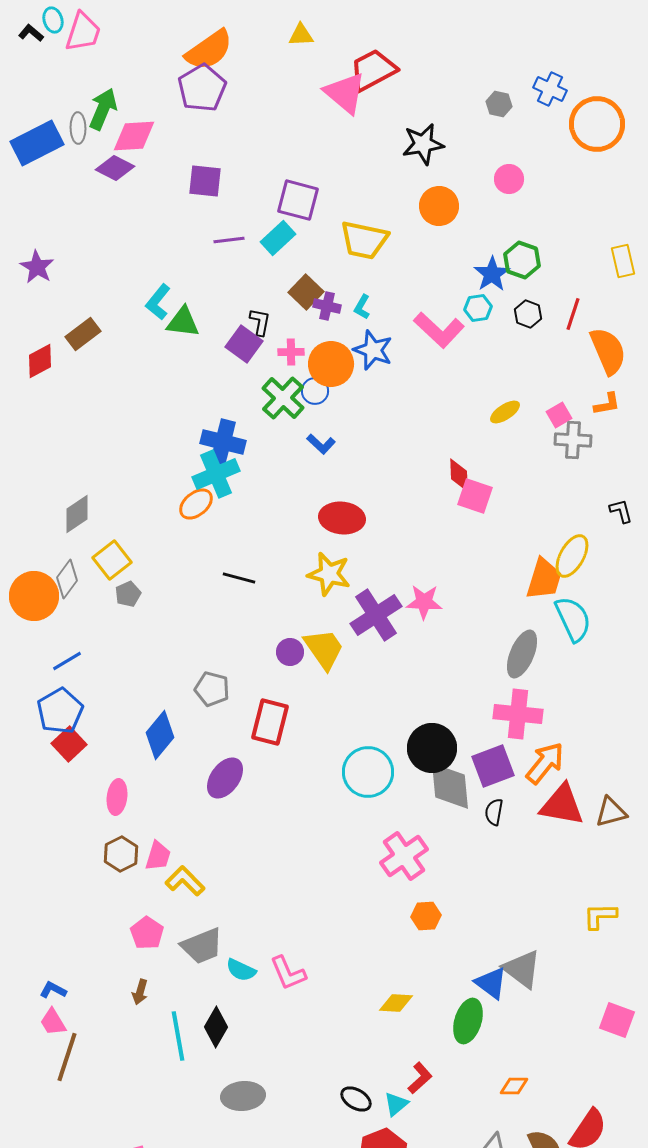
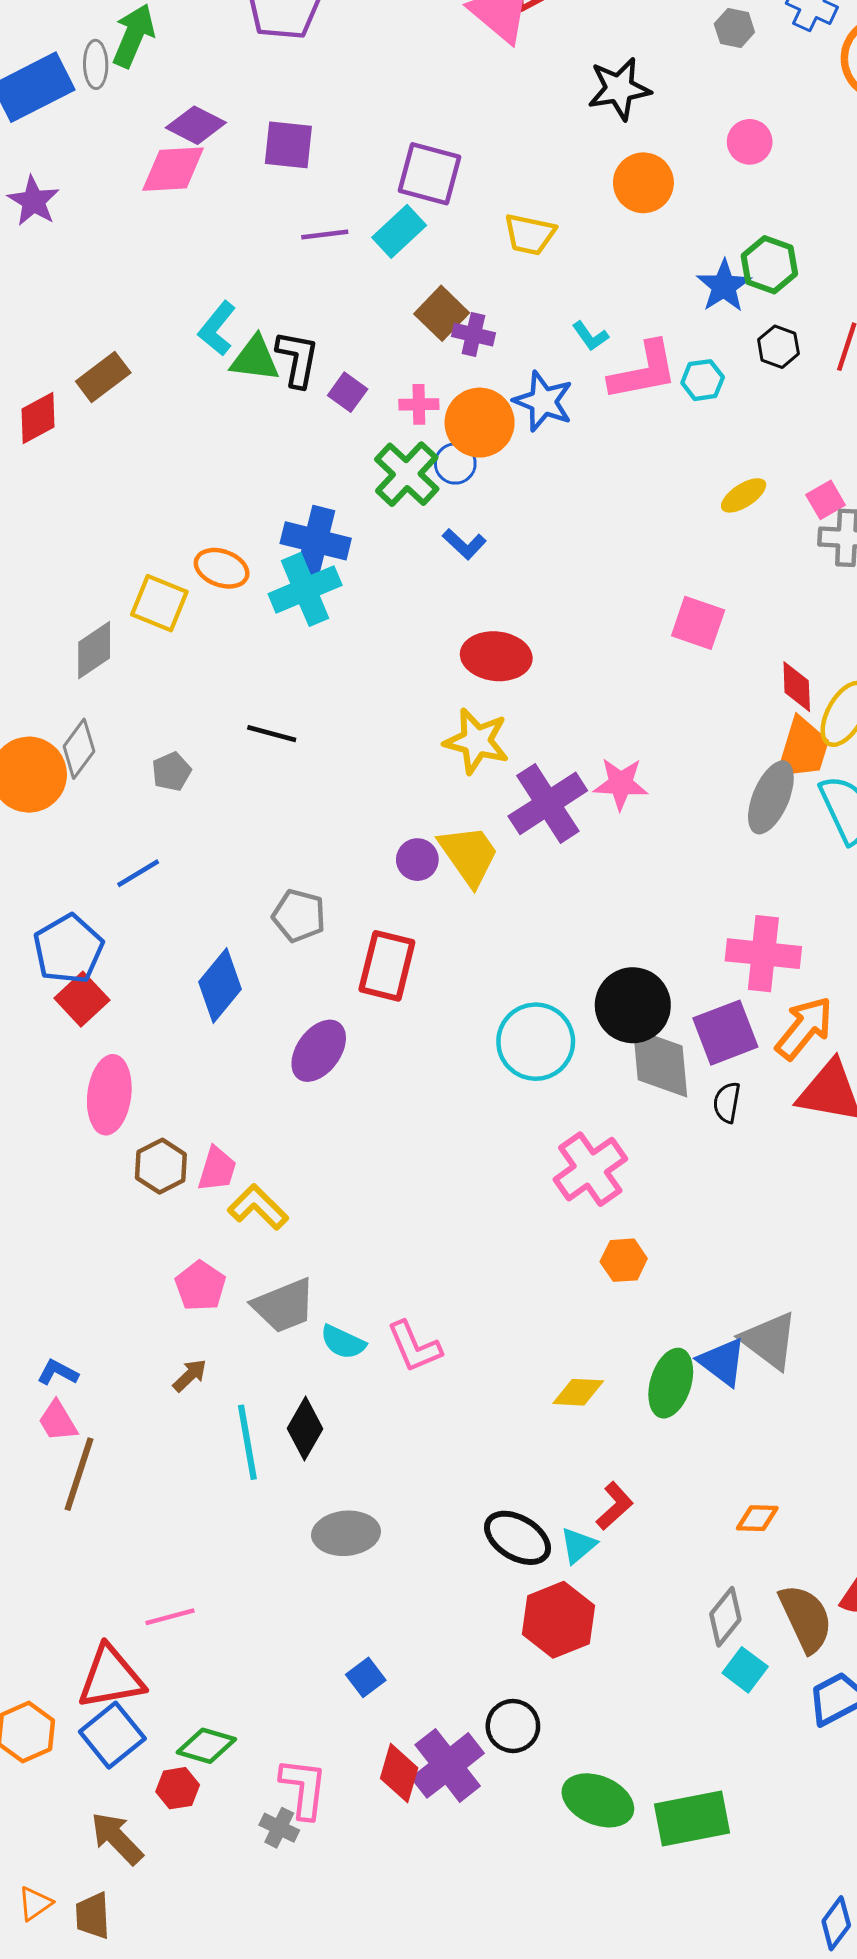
pink diamond: (134, 136) -> (173, 169), moved
purple diamond: (115, 168) -> (196, 125), moved
yellow trapezoid: (364, 240) -> (530, 234), size x0.7
purple star: (37, 267) -> (33, 201), moved
cyan L-shape: (362, 307) -> (590, 336), moved, turned -65
cyan hexagon: (478, 308) -> (703, 380), moved
black L-shape: (260, 322) -> (297, 359), moved, size x1.4
pink L-shape: (439, 330) -> (643, 371), turned -54
purple square: (244, 344) -> (348, 392), size x0.7
red diamond: (459, 475) -> (797, 687), moved
orange ellipse: (196, 504) -> (222, 568), moved, turned 60
yellow square: (112, 560) -> (159, 603), moved, turned -30
black line: (239, 578) -> (272, 734), moved
gray ellipse: (522, 654) -> (771, 797), moved
blue line: (67, 661) -> (138, 873), moved
pink ellipse: (117, 797) -> (109, 1095), moved, size x1.4
brown arrow: (140, 992) -> (190, 1375), turned -150
green ellipse: (468, 1021) -> (671, 1383), moved
black ellipse: (356, 1099) -> (517, 1538), size x1.4

